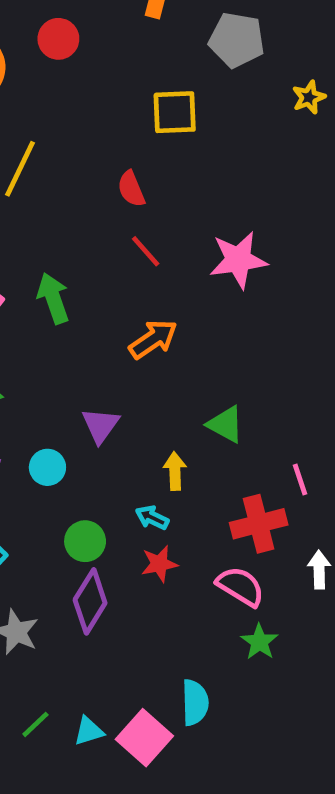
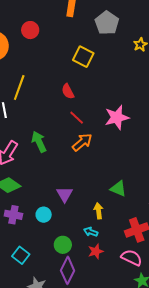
gray pentagon: (237, 40) -> (107, 23), turned 30
yellow square: (175, 112) -> (83, 57), turned 35
orange arrow: (153, 339) -> (82, 142), moved

